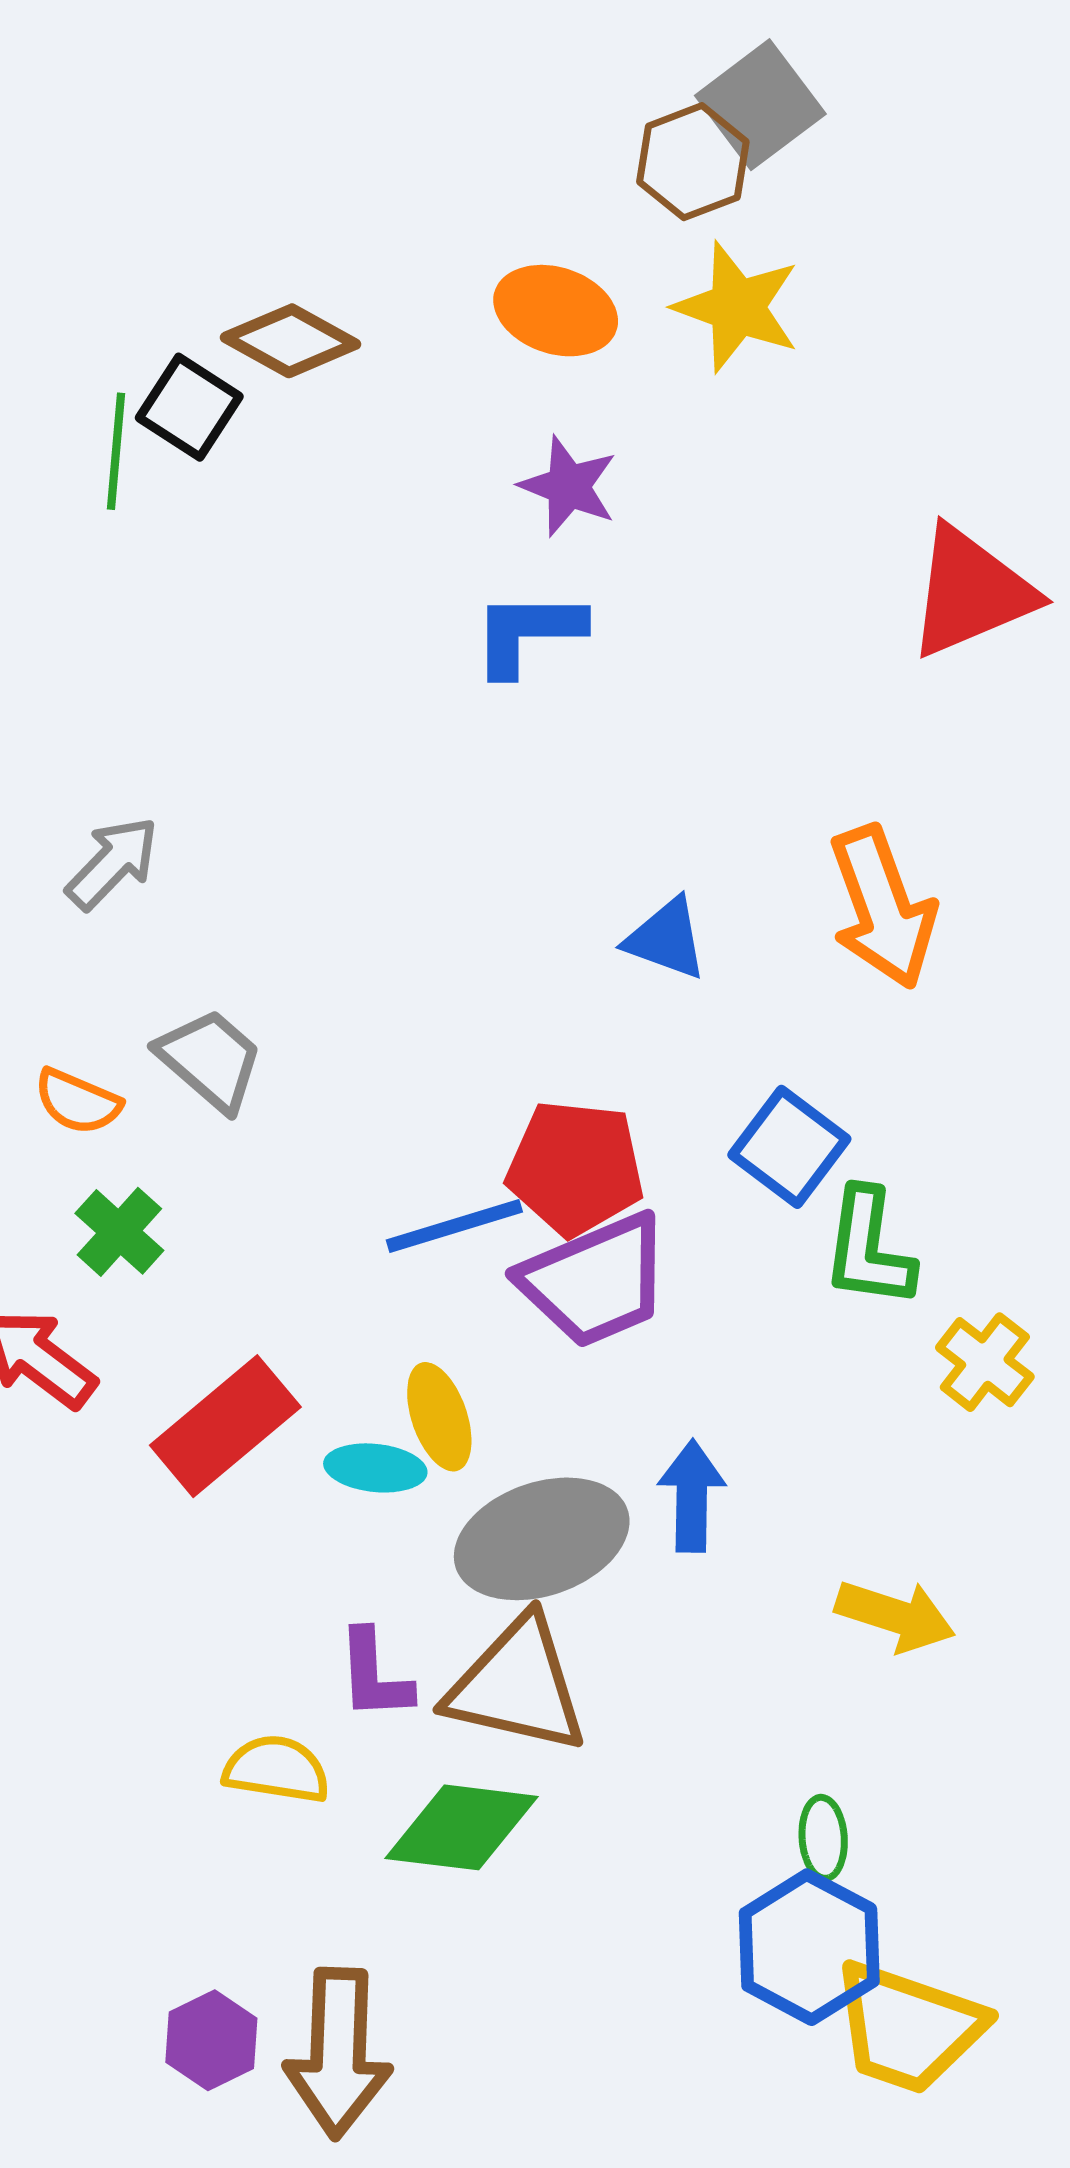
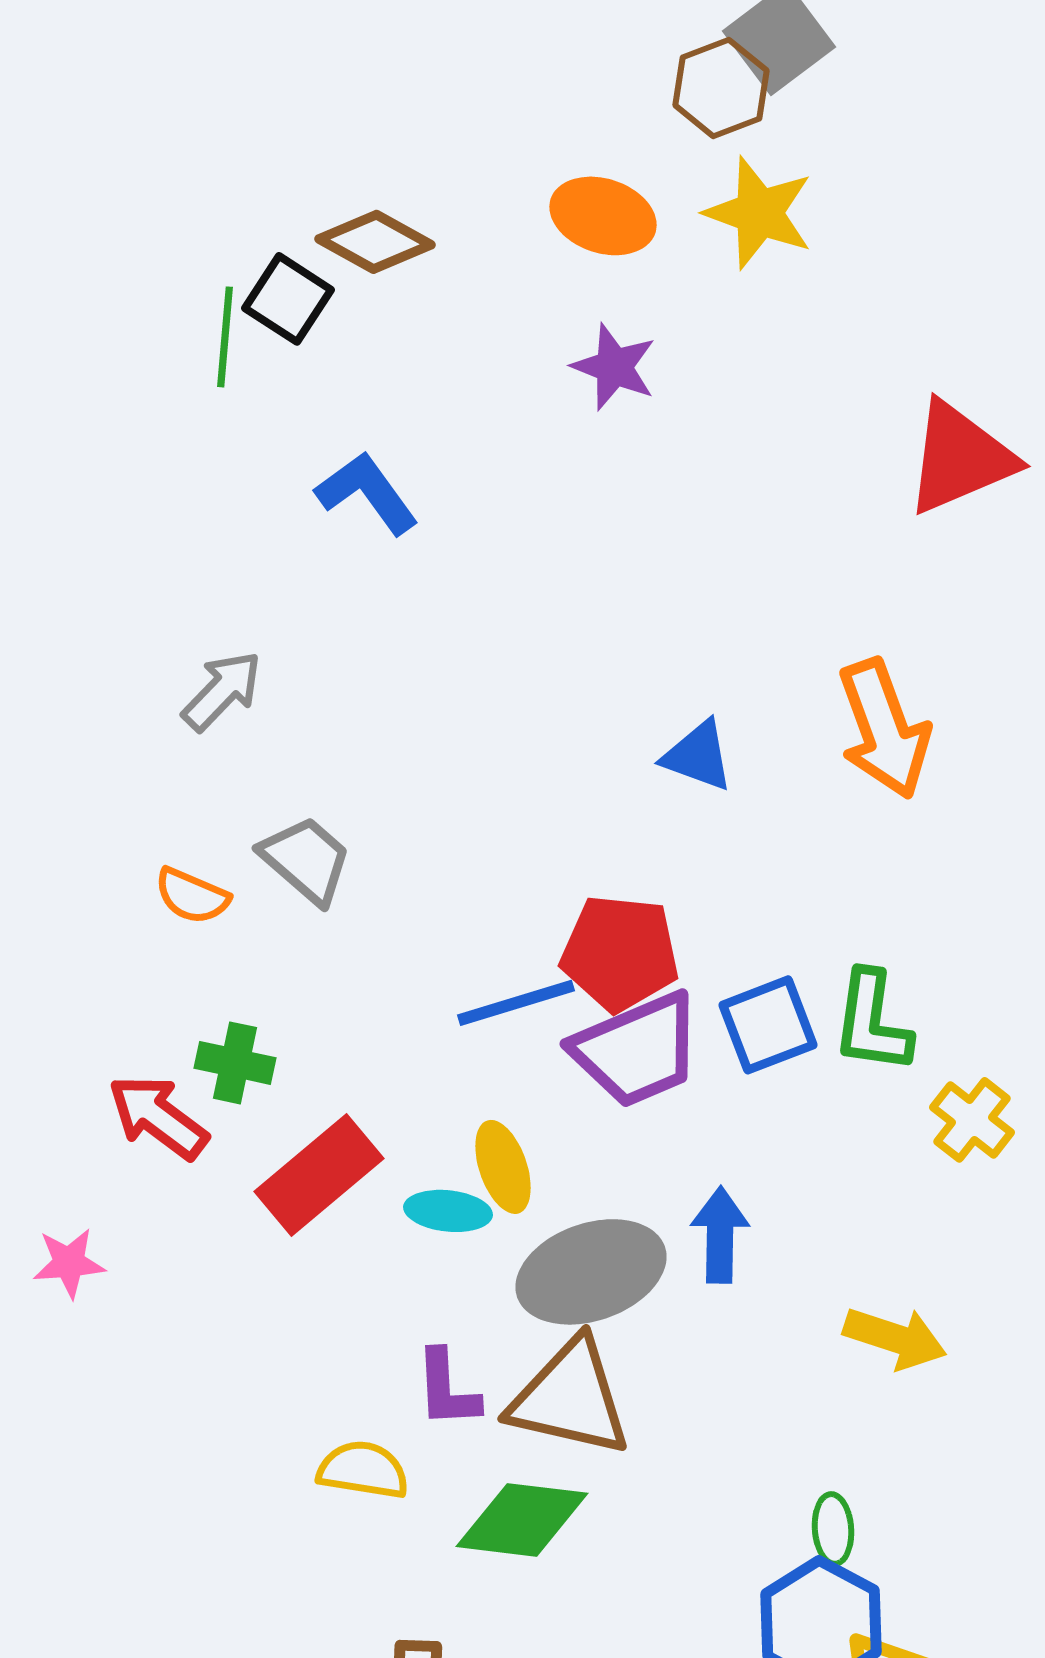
blue L-shape: (528, 633) -> (367, 493), moved, turned 54
blue square: (789, 1147) -> (768, 1025), moved, turned 32
green cross: (119, 1232) -> (235, 1063), moved, turned -30

